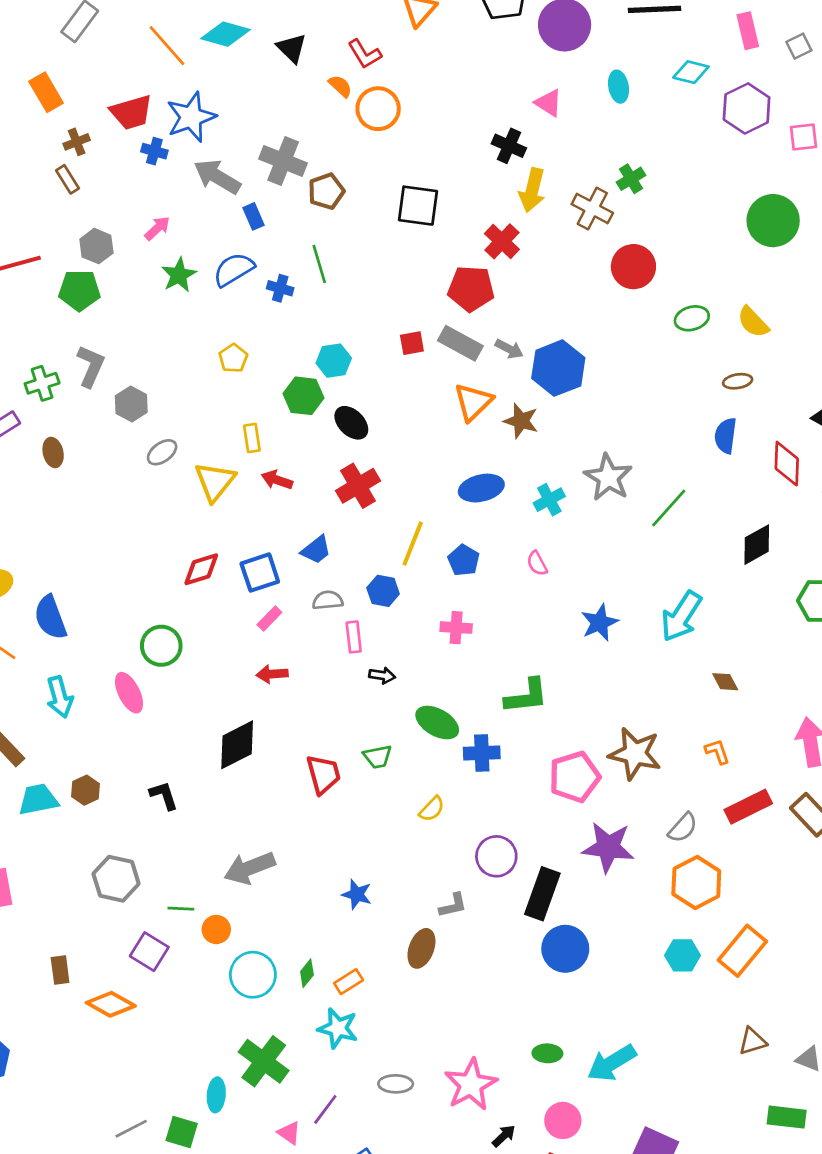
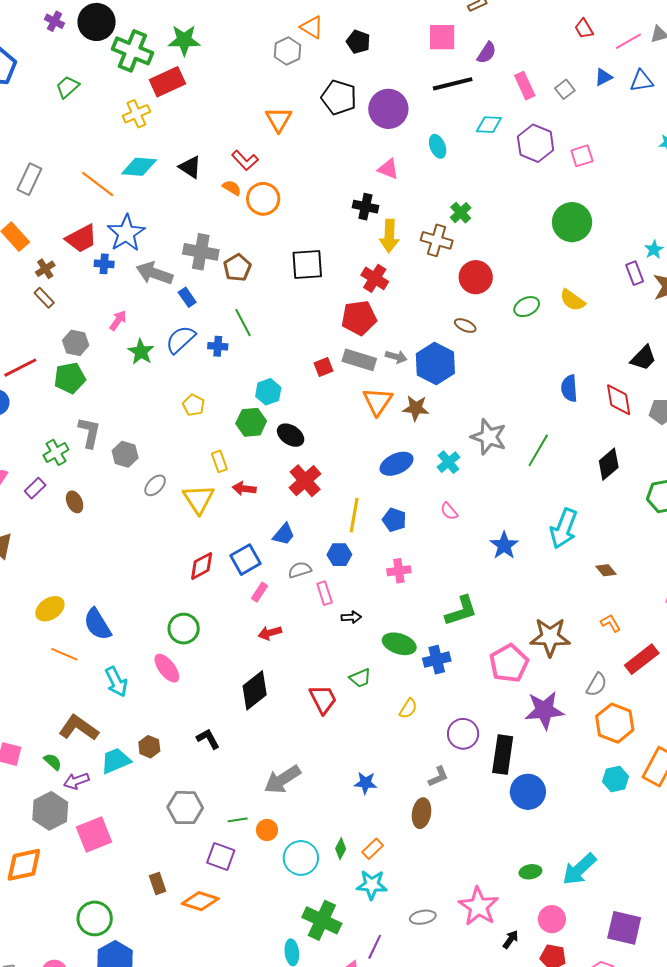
brown ellipse: (738, 381) -> (465, 326), moved, turned 45

